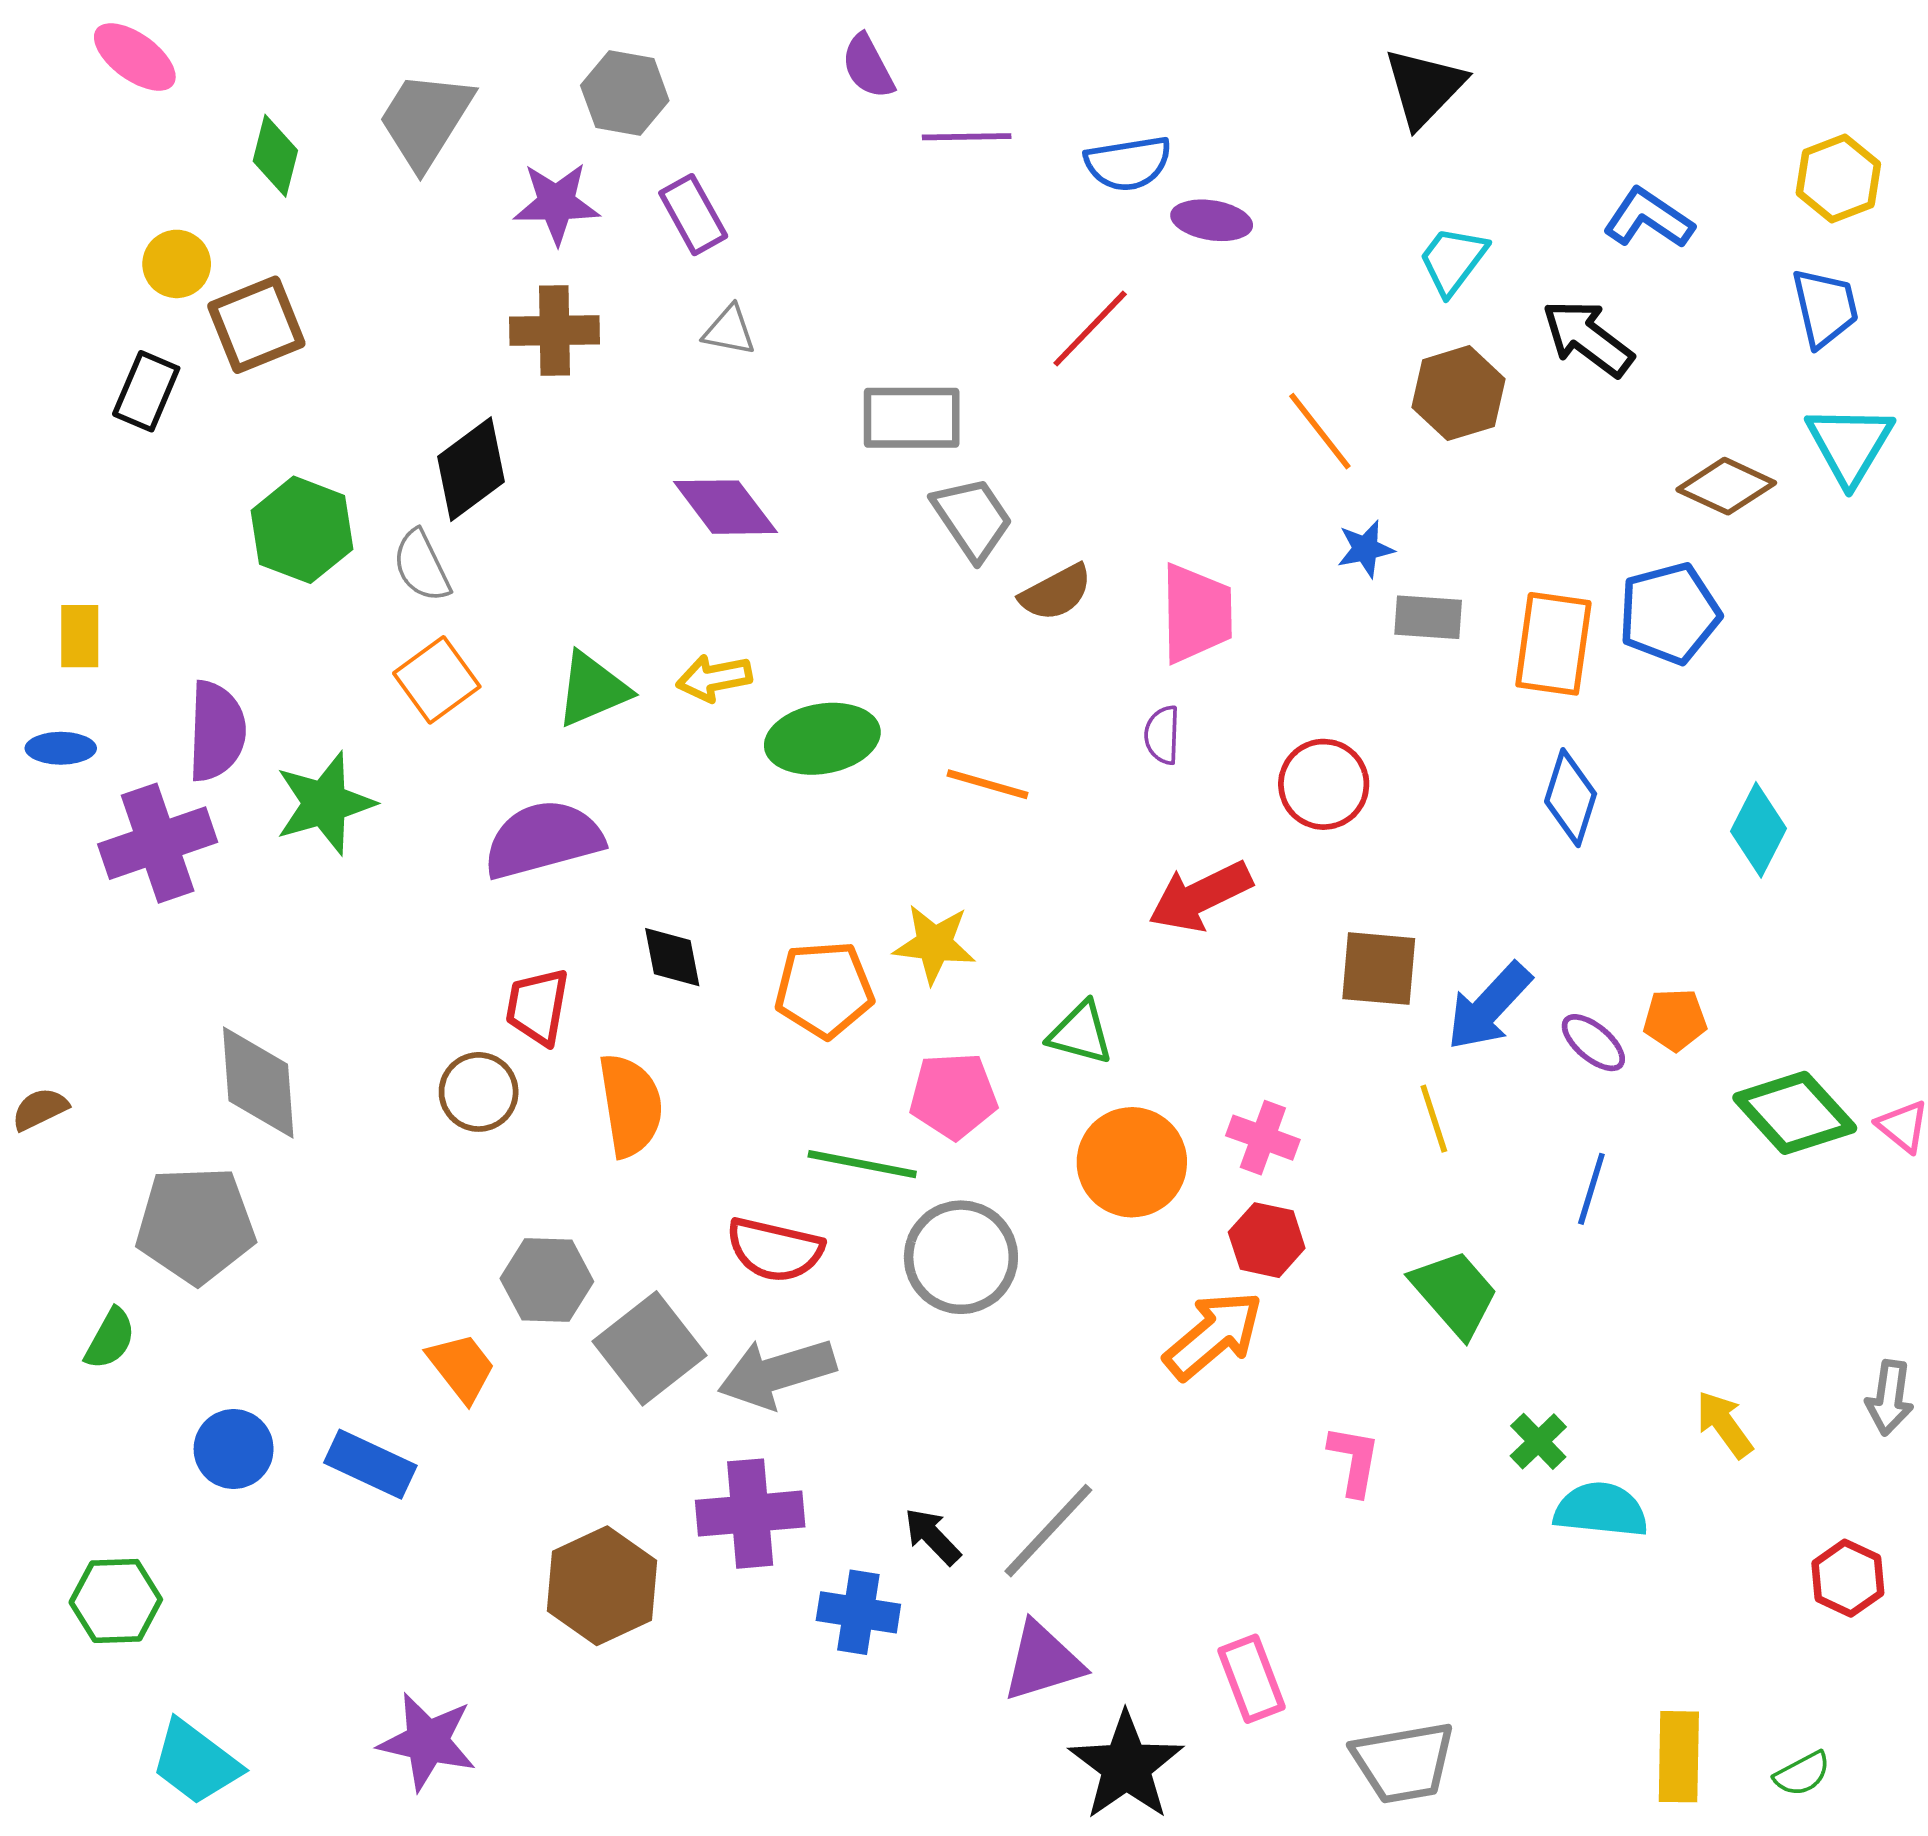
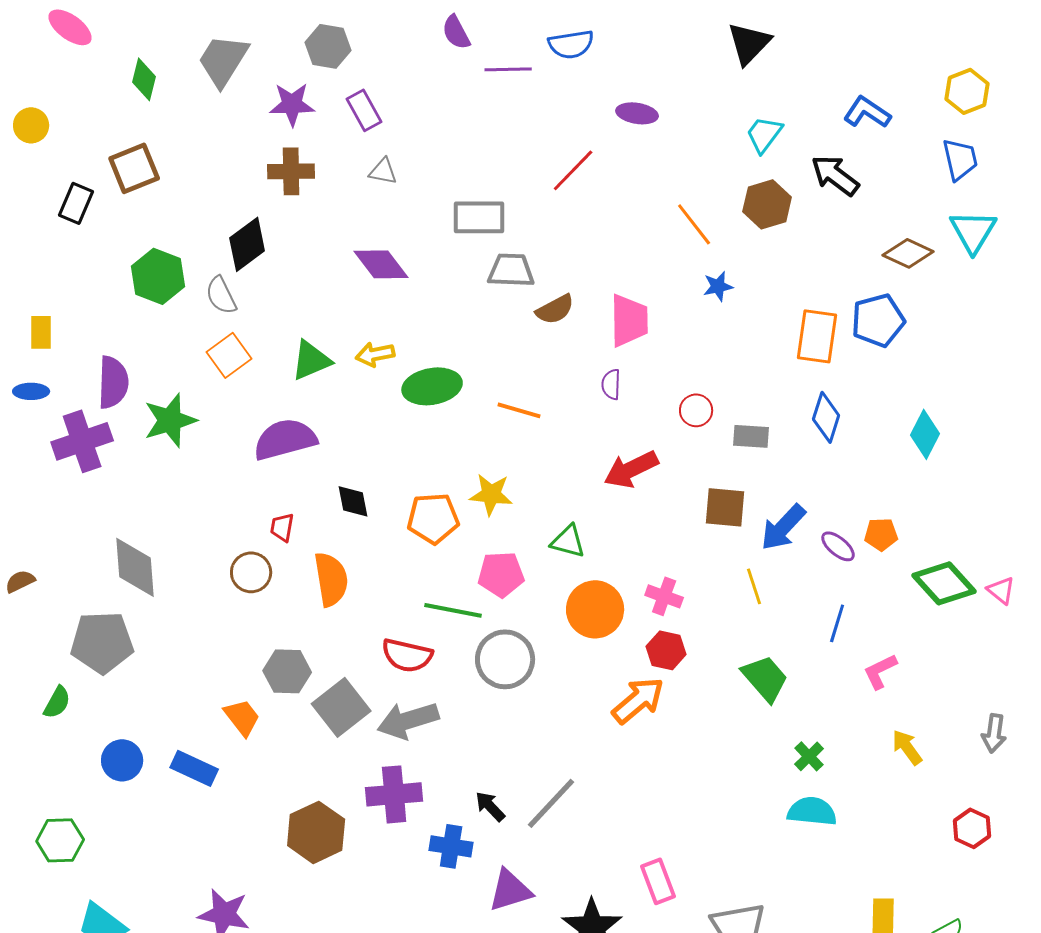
blue semicircle: (1128, 163) -> (571, 44), moved
yellow circle: (177, 264) -> (31, 125), moved
gray trapezoid: (972, 518) -> (511, 270), turned -54
gray rectangle: (1428, 617) -> (751, 436), moved
red circle: (1324, 784) -> (696, 410), size x0.7
red trapezoid: (537, 1007) -> (282, 527), size x0.7
pink L-shape: (1354, 1460) -> (880, 671), moved, turned -126
cyan semicircle: (1601, 1510) -> (812, 811), moved
purple triangle: (1043, 1662) -> (510, 890), moved

